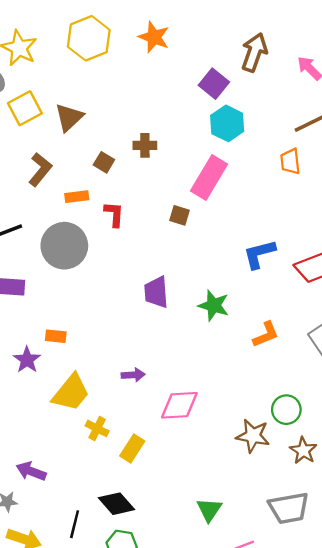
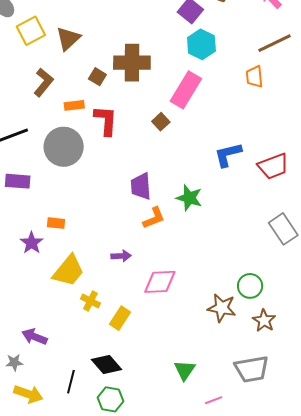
brown cross: (145, 145) -> (132, 63), size x1.8
red L-shape: (114, 214) -> (106, 120), size x1.4
brown square: (180, 215) -> (161, 122), turned 30
orange L-shape: (266, 334) -> (154, 218), moved

